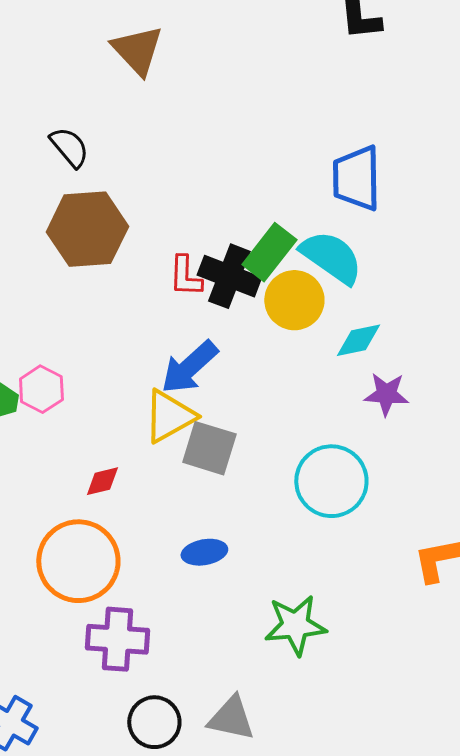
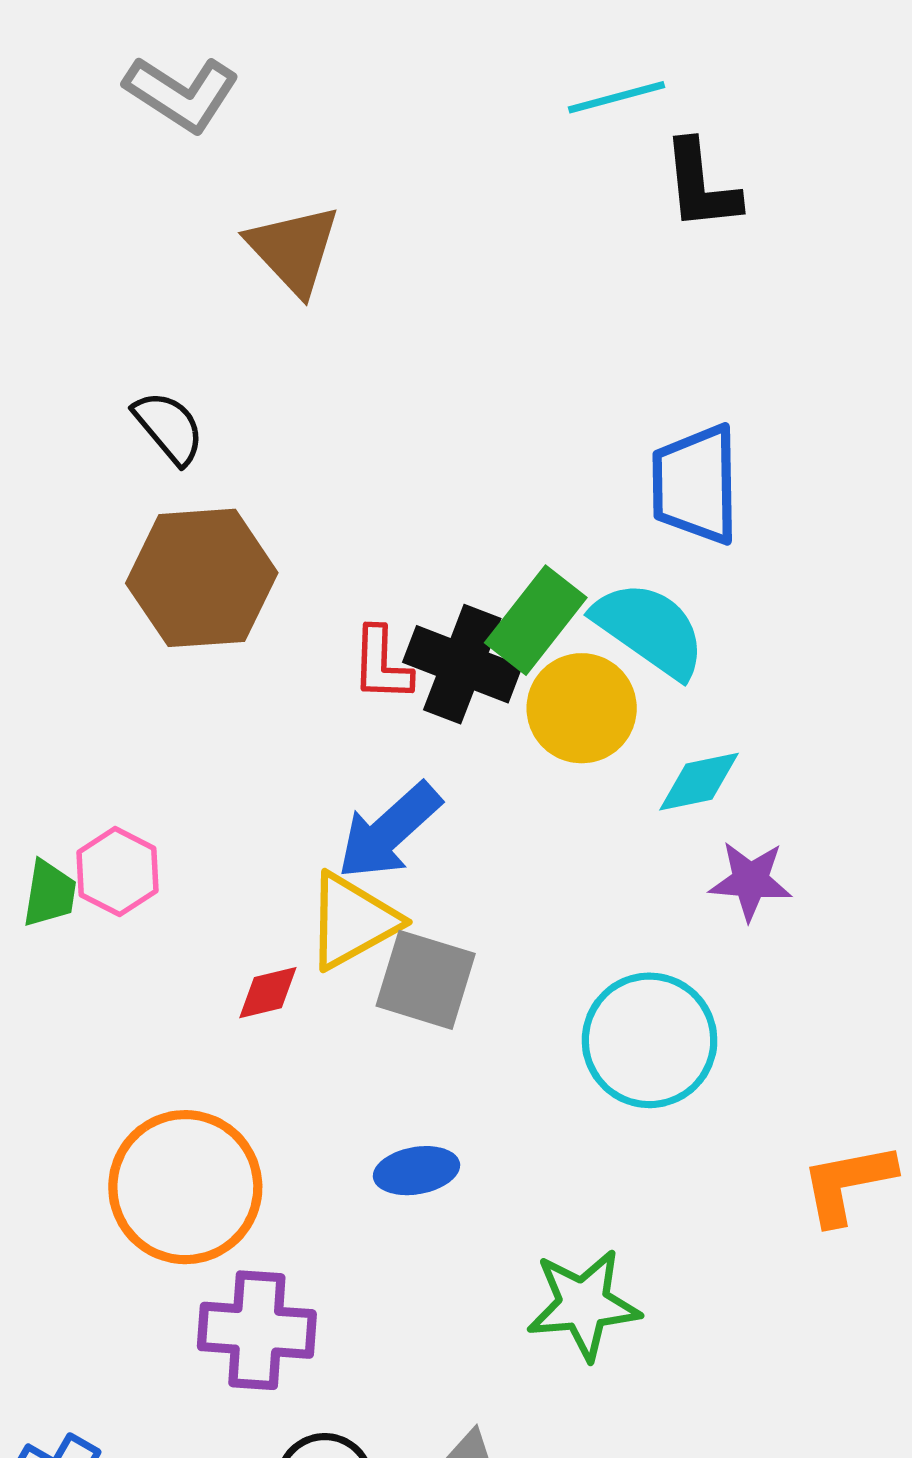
red diamond: (102, 481) -> (268, 993), moved

